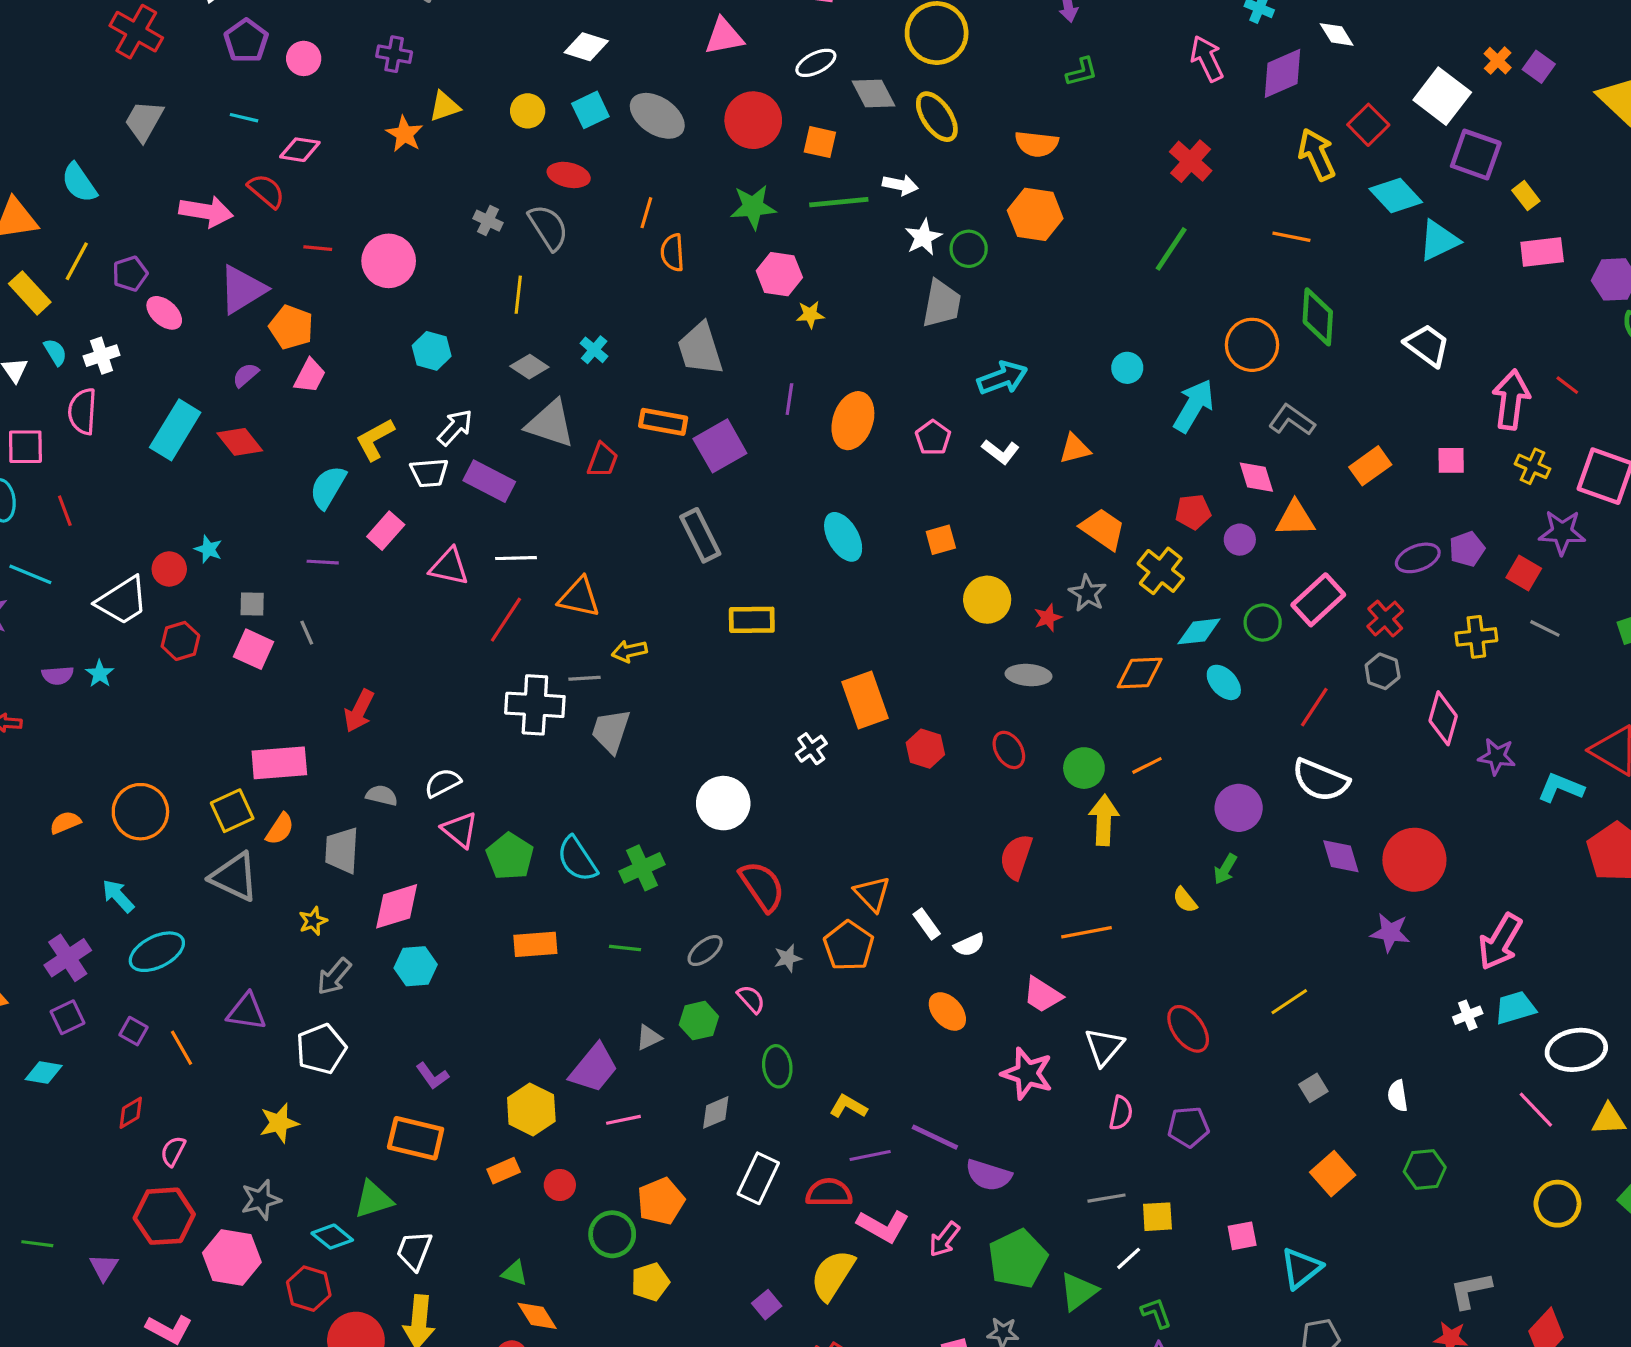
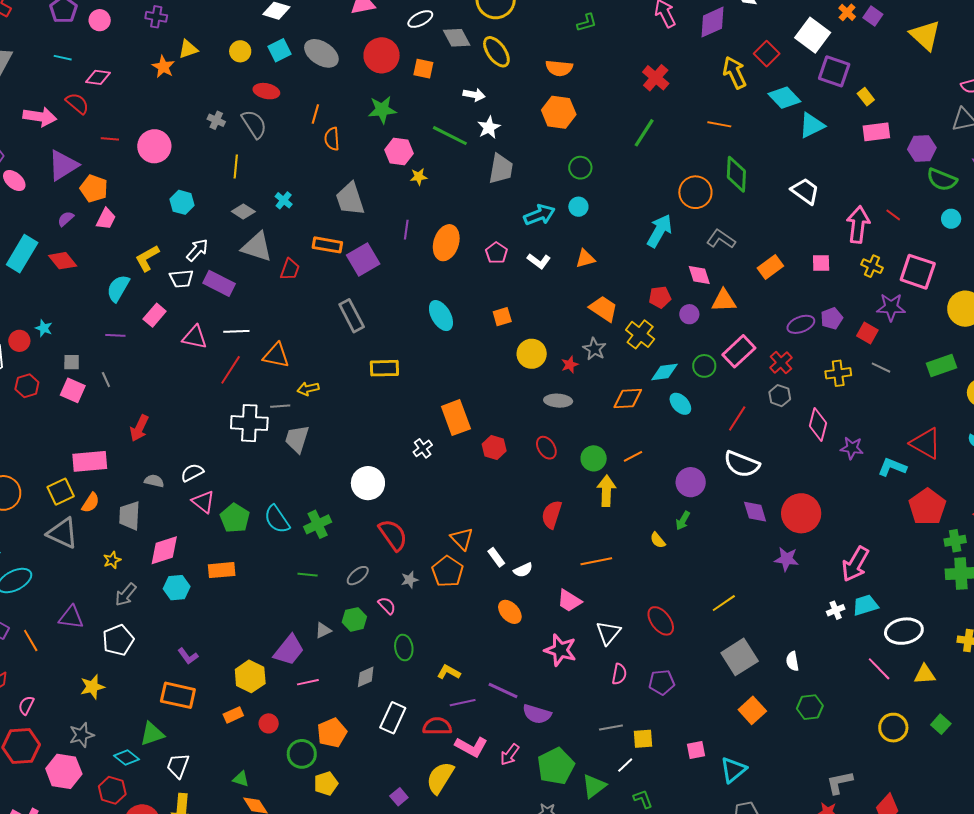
green line: (839, 202) -> (450, 136), moved, turned 33
green circle: (969, 249) -> (580, 168), moved
cyan circle: (1127, 368) -> (578, 207), moved
orange rectangle: (535, 944) -> (222, 570), moved
gray square: (1313, 1088) -> (740, 657), size x2.0

